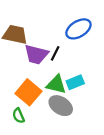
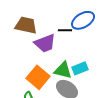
black line: (55, 53) -> (65, 30), moved, turned 64
purple trapezoid: (36, 54) -> (45, 43), turned -35

